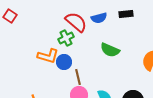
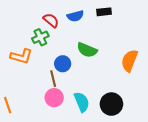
red semicircle: (76, 22) -> (51, 20), size x0.7
blue circle: (64, 62) -> (63, 64), moved

